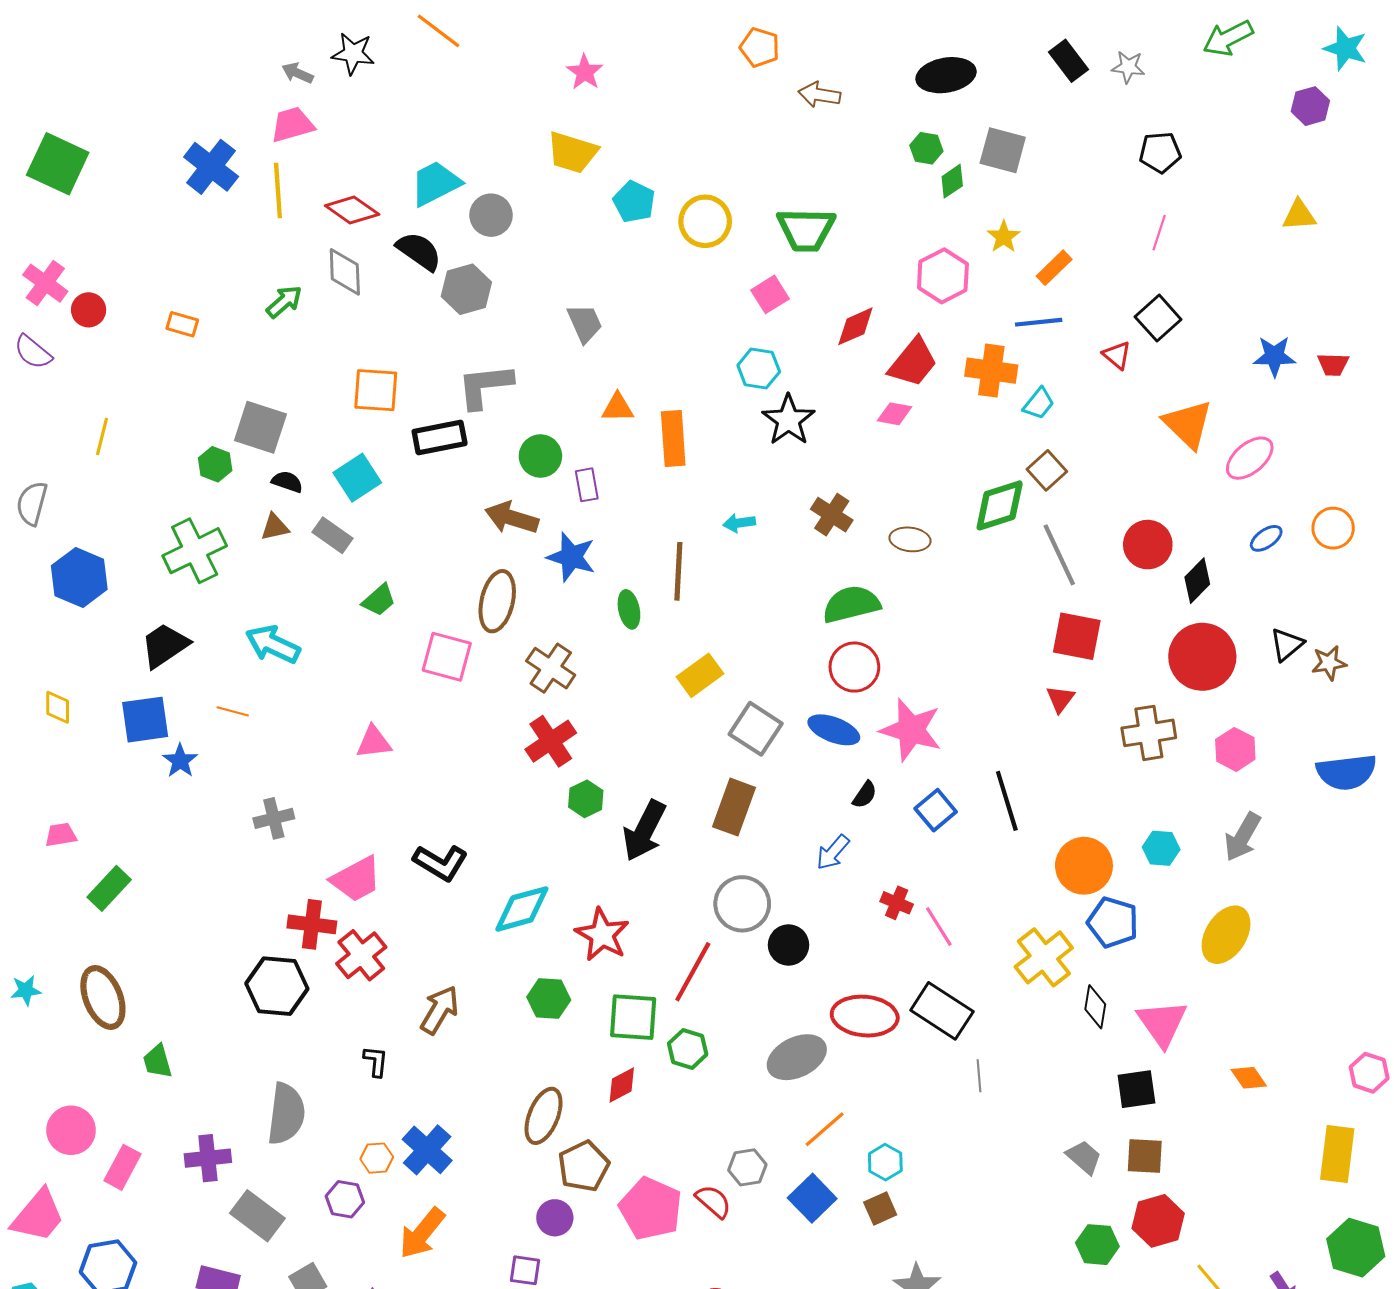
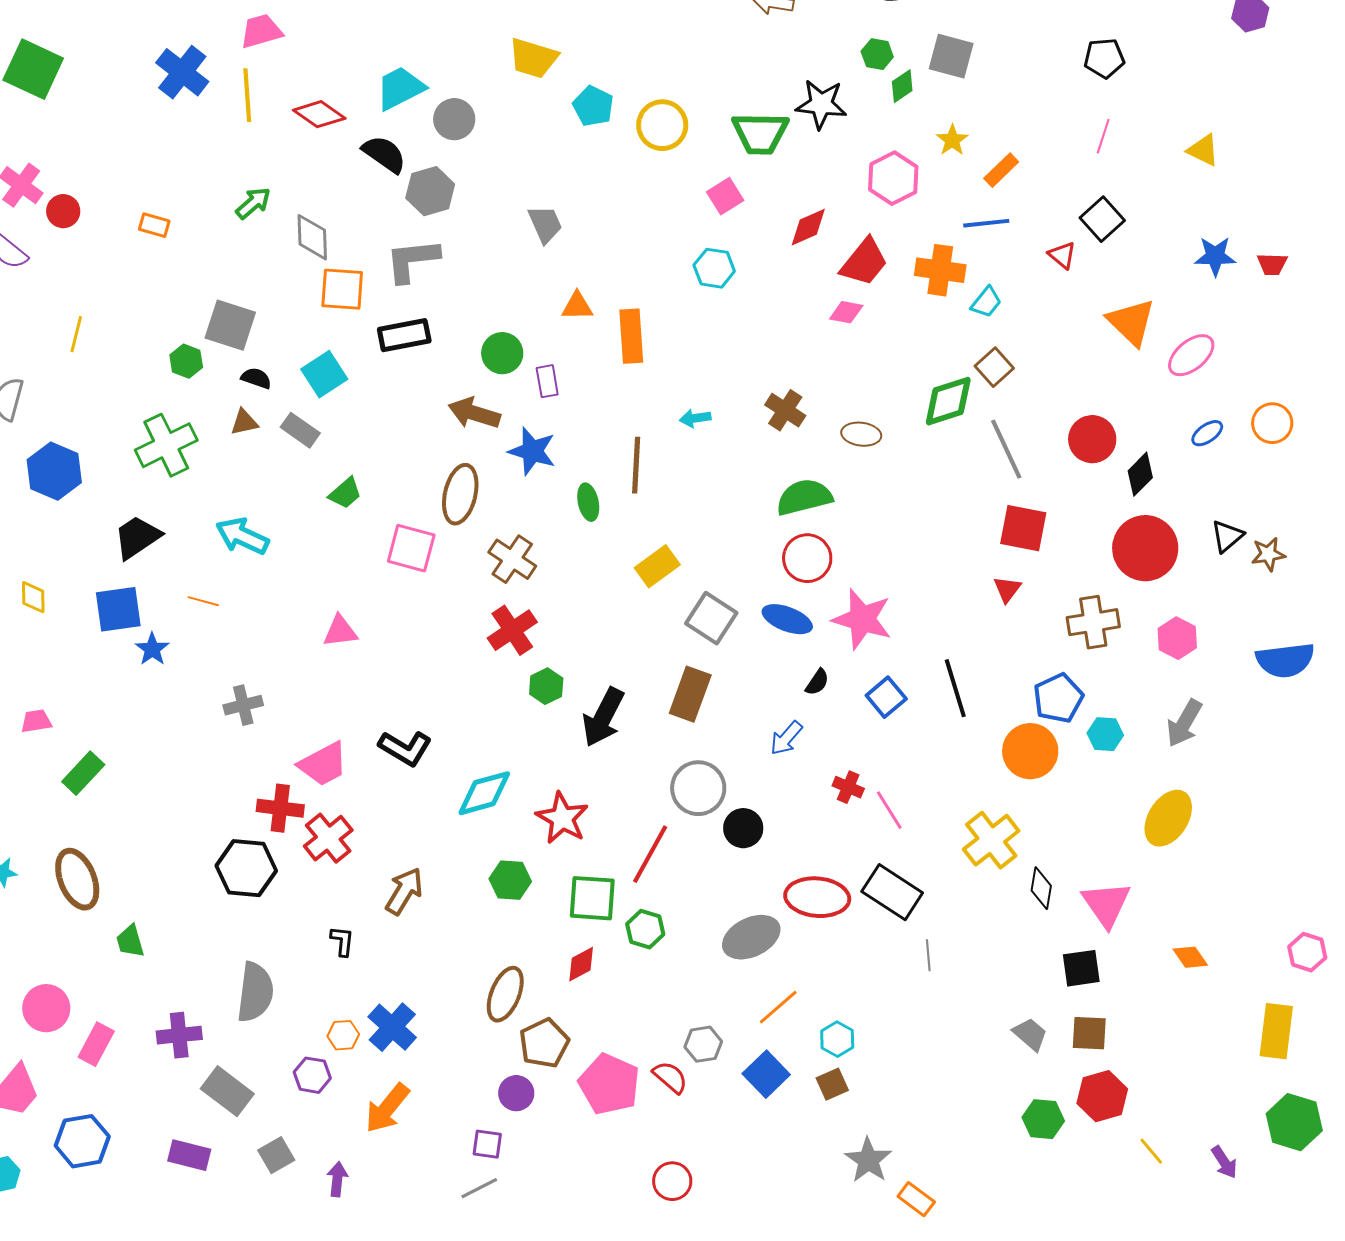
yellow triangle: (1299, 215) -> (1203, 150), moved, turned 30
gray diamond: (345, 272) -> (312, 237), moved
gray L-shape: (485, 386) -> (412, 260), moved
black star: (789, 420) -> (821, 104), moved, turned -30
blue pentagon: (1113, 922) -> (1058, 698), moved, turned 30

